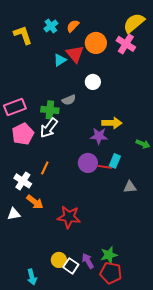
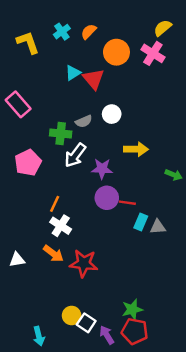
yellow semicircle: (134, 23) -> (163, 28), size x0.7
red triangle: (75, 54) -> (93, 79), moved
white circle: (93, 82) -> (112, 114), moved
pink rectangle: (15, 107) -> (18, 104), moved, turned 70
white arrow: (49, 128) -> (75, 155), moved
purple star: (99, 136) -> (102, 169), moved
cyan rectangle: (115, 161) -> (141, 222), moved
white cross: (23, 181) -> (61, 226), moved
orange arrow: (35, 202) -> (53, 254), moved
purple arrow: (88, 261) -> (107, 335), moved

